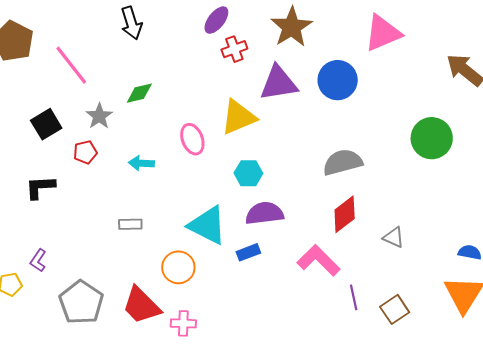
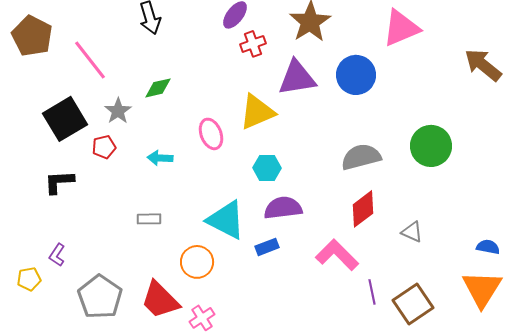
black square: (46, 124) -> (65, 119), size x1.4
green circle: (432, 138) -> (431, 146), moved
brown square: (395, 309) -> (413, 304), size x1.4
pink cross: (183, 323) -> (202, 318), turned -35

